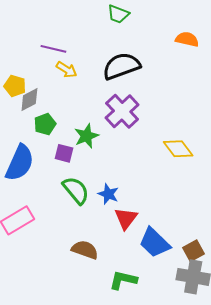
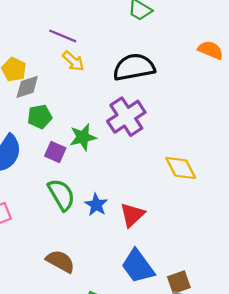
red triangle: (126, 218) -> (132, 215), moved

